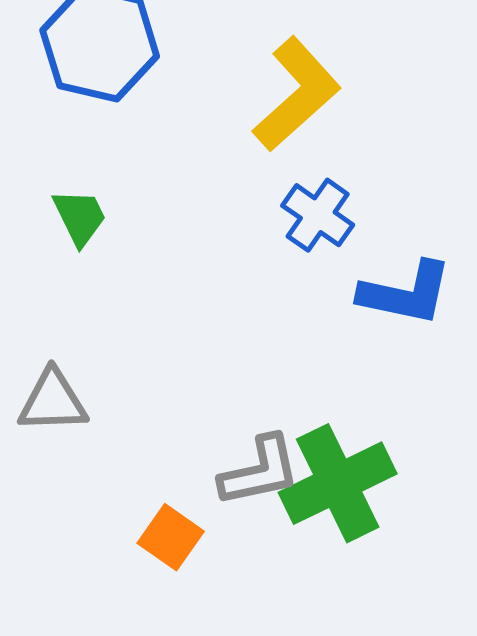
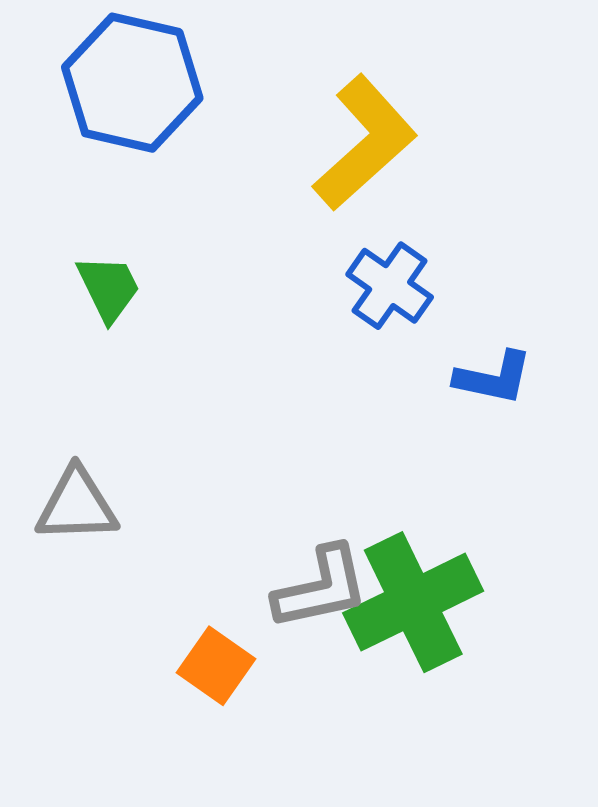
blue L-shape: (406, 293) -> (493, 378), size x0.7

